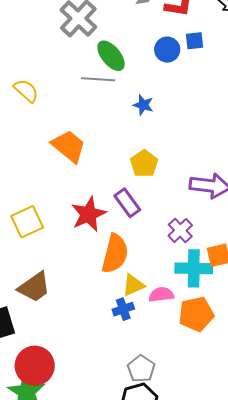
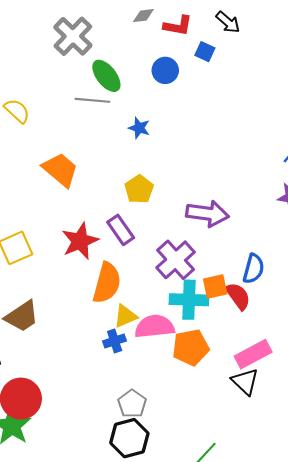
blue square: (194, 41) -> (205, 52), moved, turned 30
purple cross: (180, 230) -> (176, 260), size x1.5
pink semicircle: (161, 295) -> (155, 327), size x1.5

